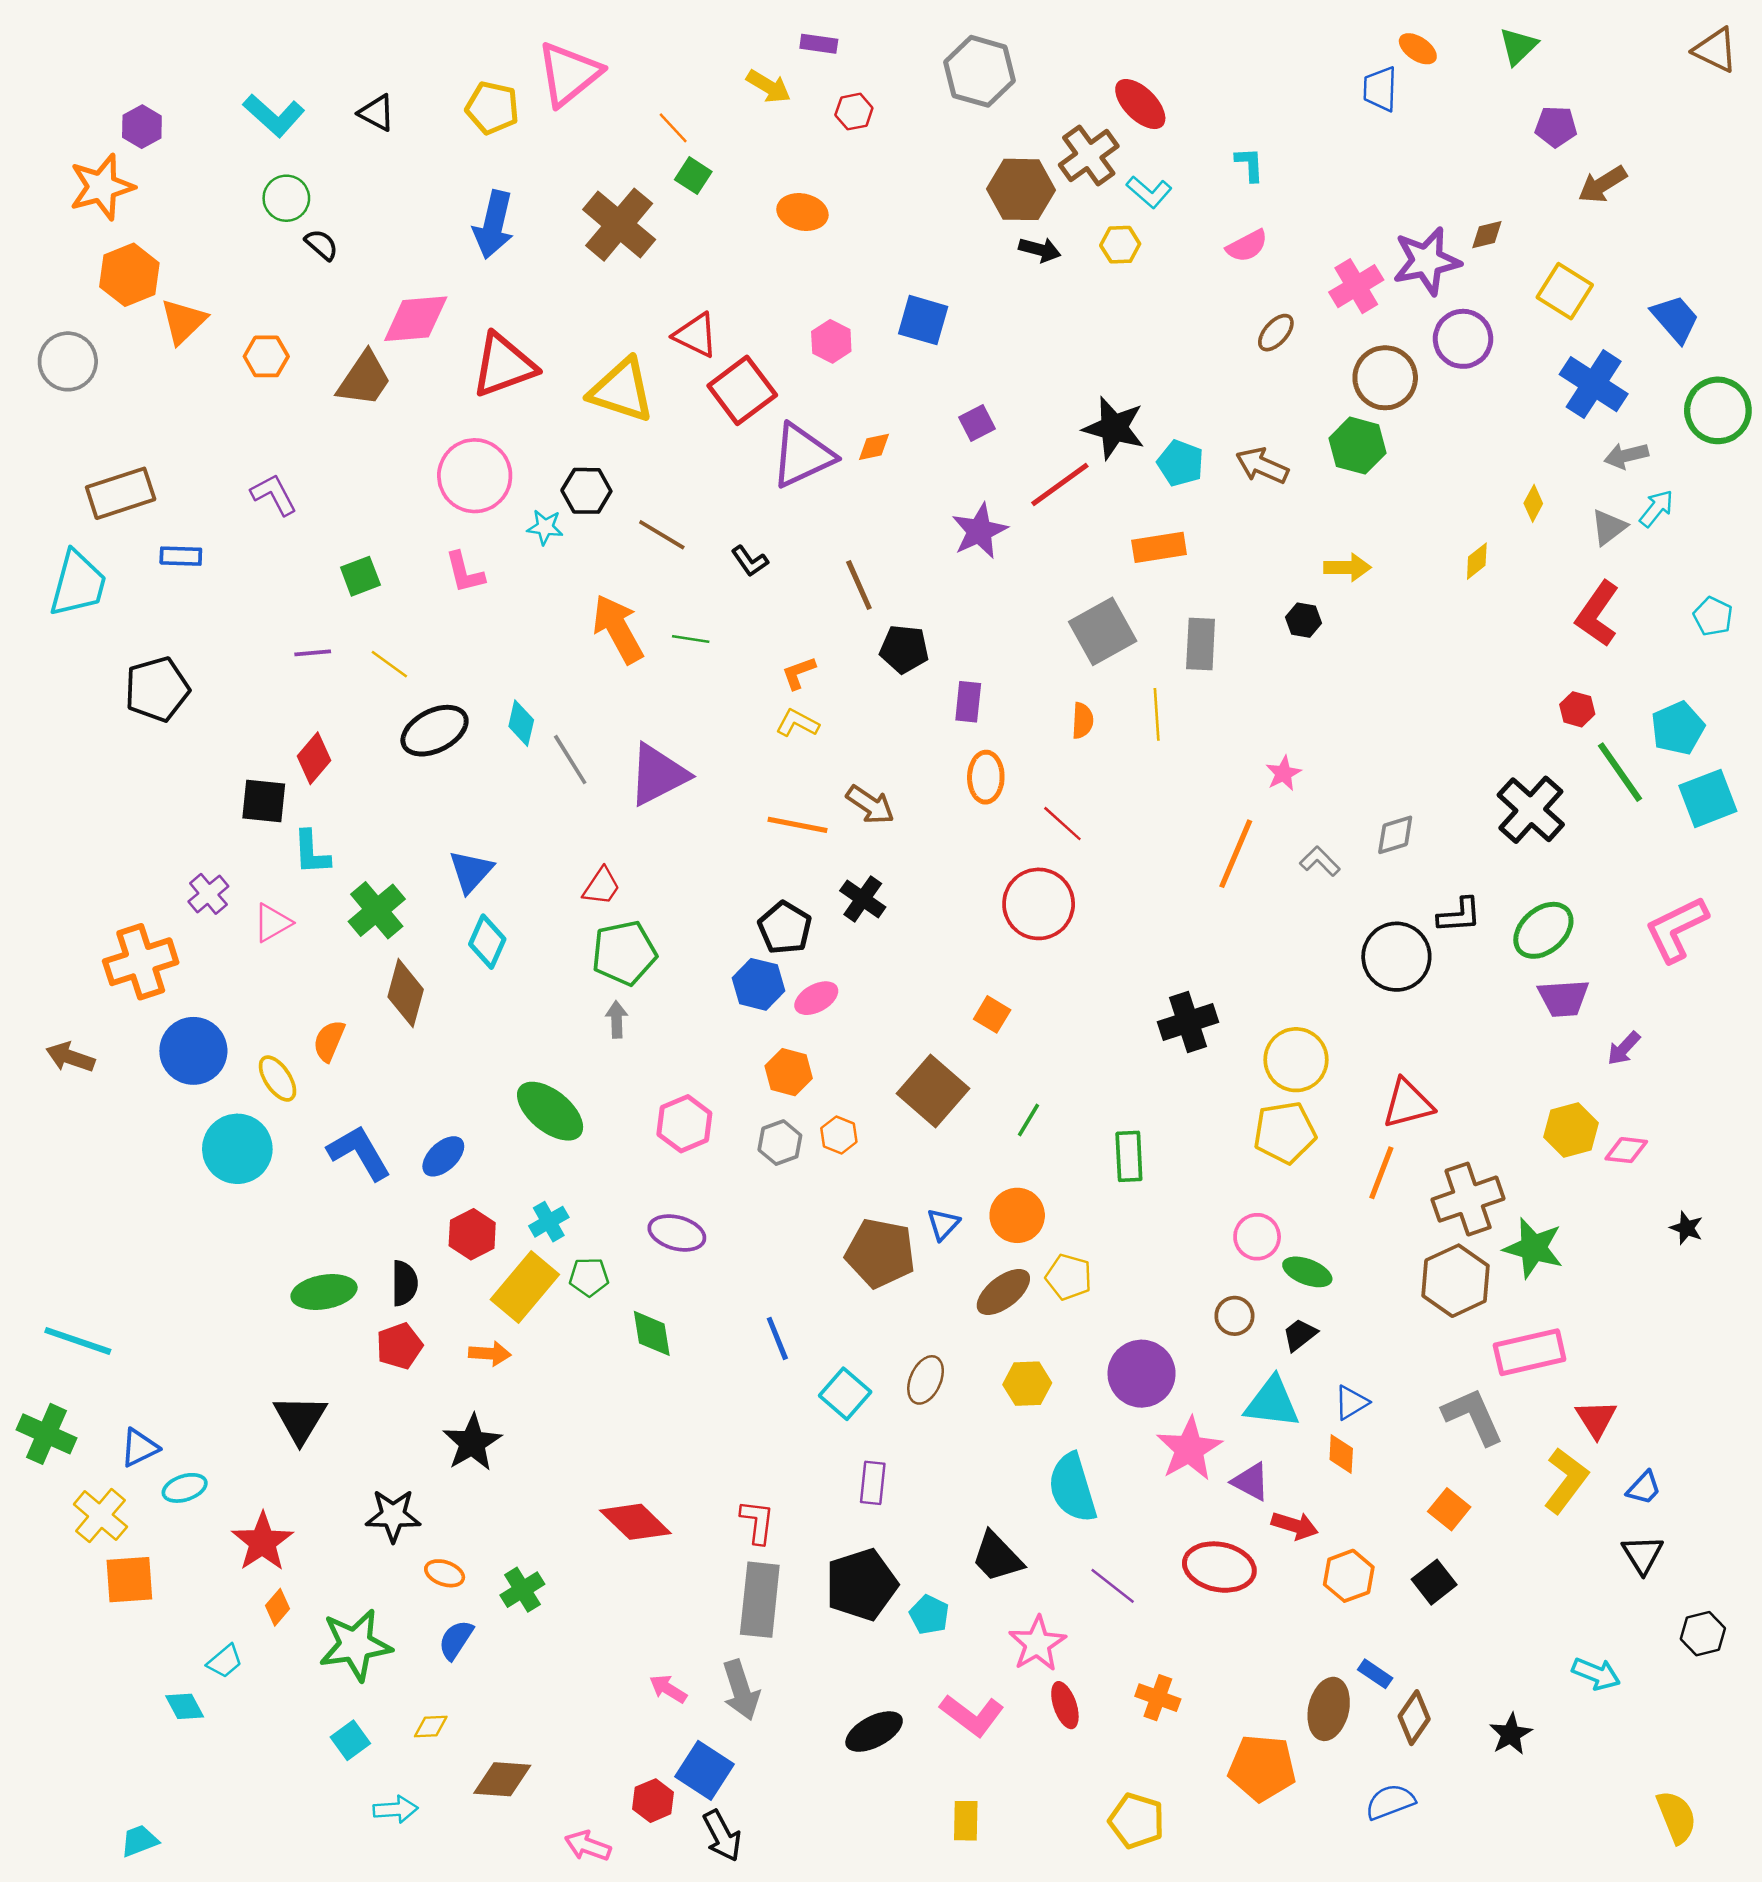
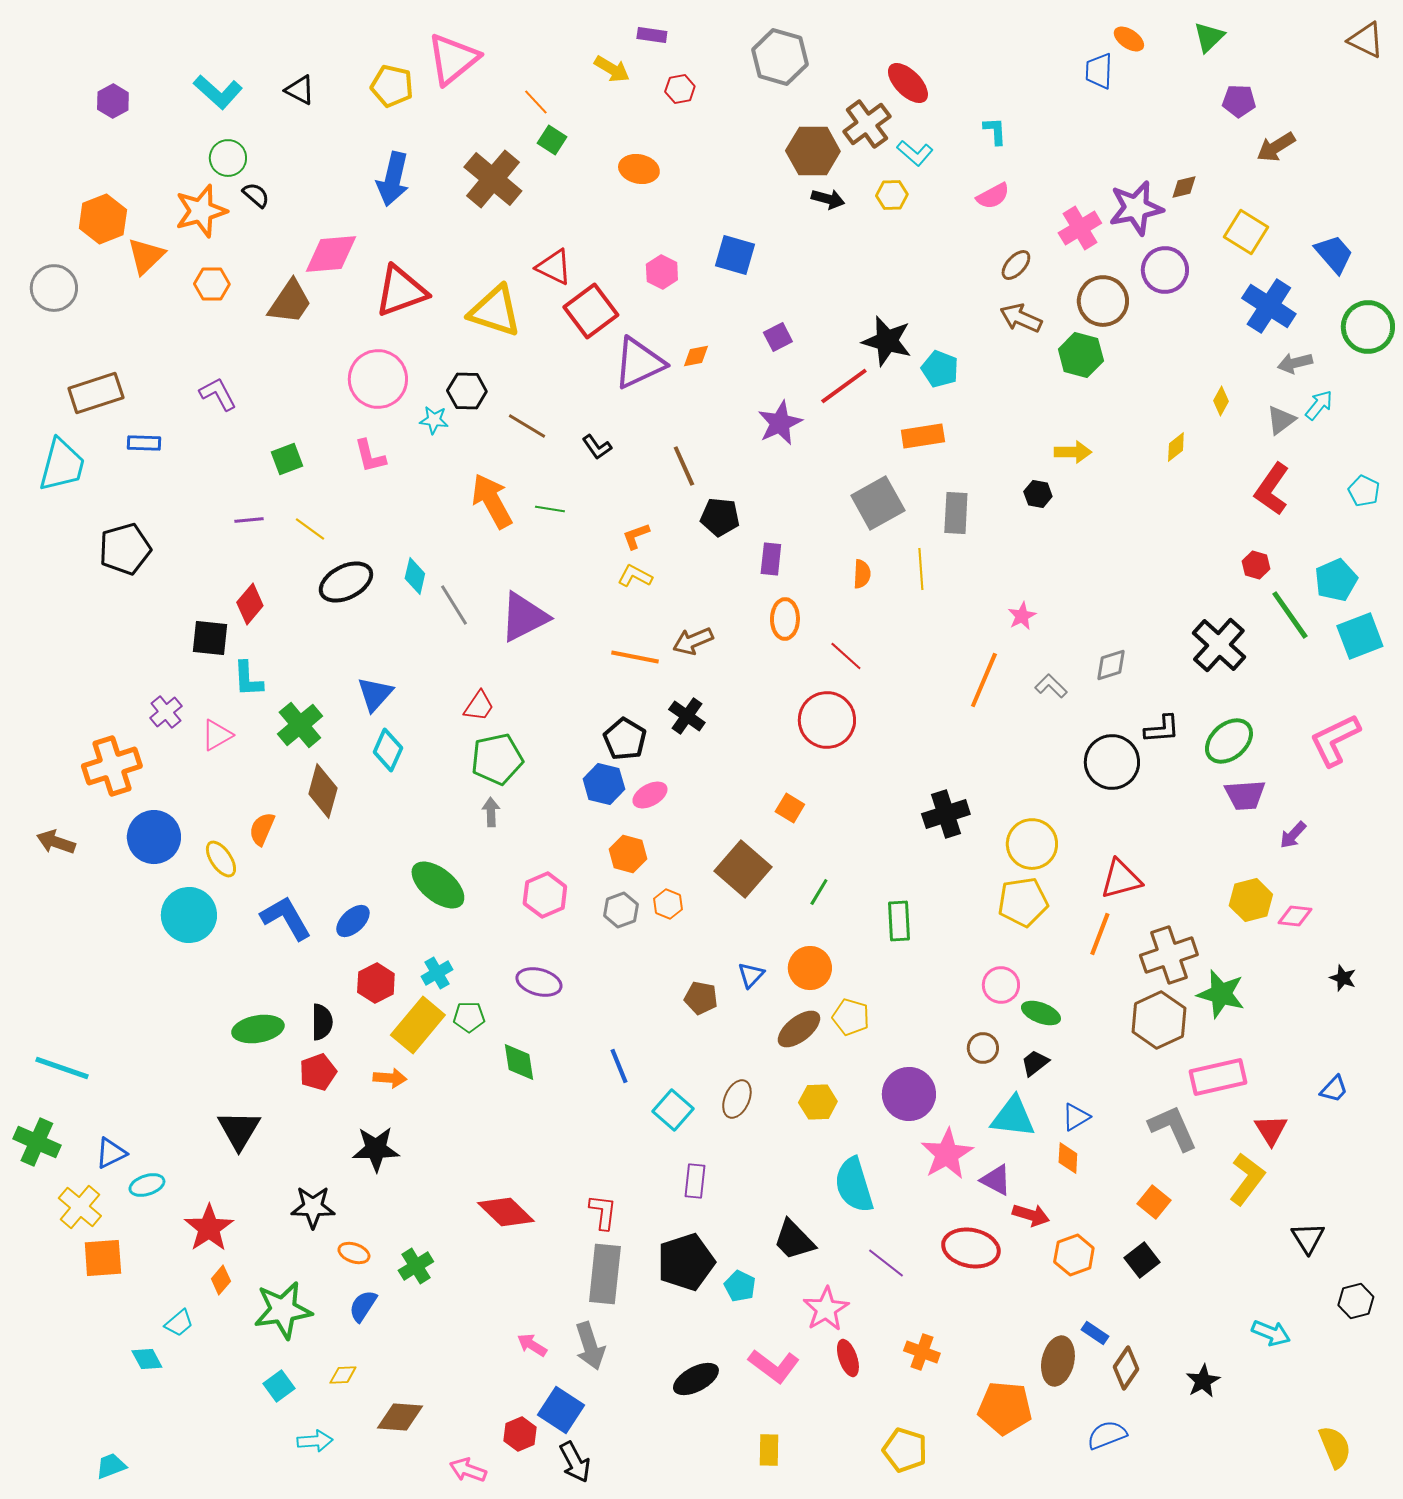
orange star: (102, 187) -> (201, 211), moved
brown arrow: (1262, 466) -> (1021, 318), moved
brown arrow: (870, 805) -> (693, 641), turned 123
brown pentagon: (880, 1253) -> (701, 998), size x0.6
black star: (472, 1443) -> (376, 1149), turned 30
blue trapezoid: (1644, 1488) -> (1334, 1089), moved

